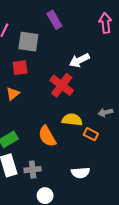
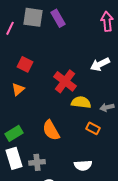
gray square: (28, 42) -> (33, 17), moved
white arrow: (79, 60) -> (100, 64), moved
red square: (20, 68) -> (25, 64), turned 35
yellow semicircle: (72, 120) -> (81, 102), moved

